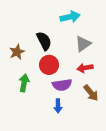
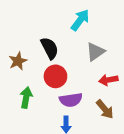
cyan arrow: (70, 17) -> (80, 20), turned -42
red arrow: (85, 68) -> (108, 80), moved

